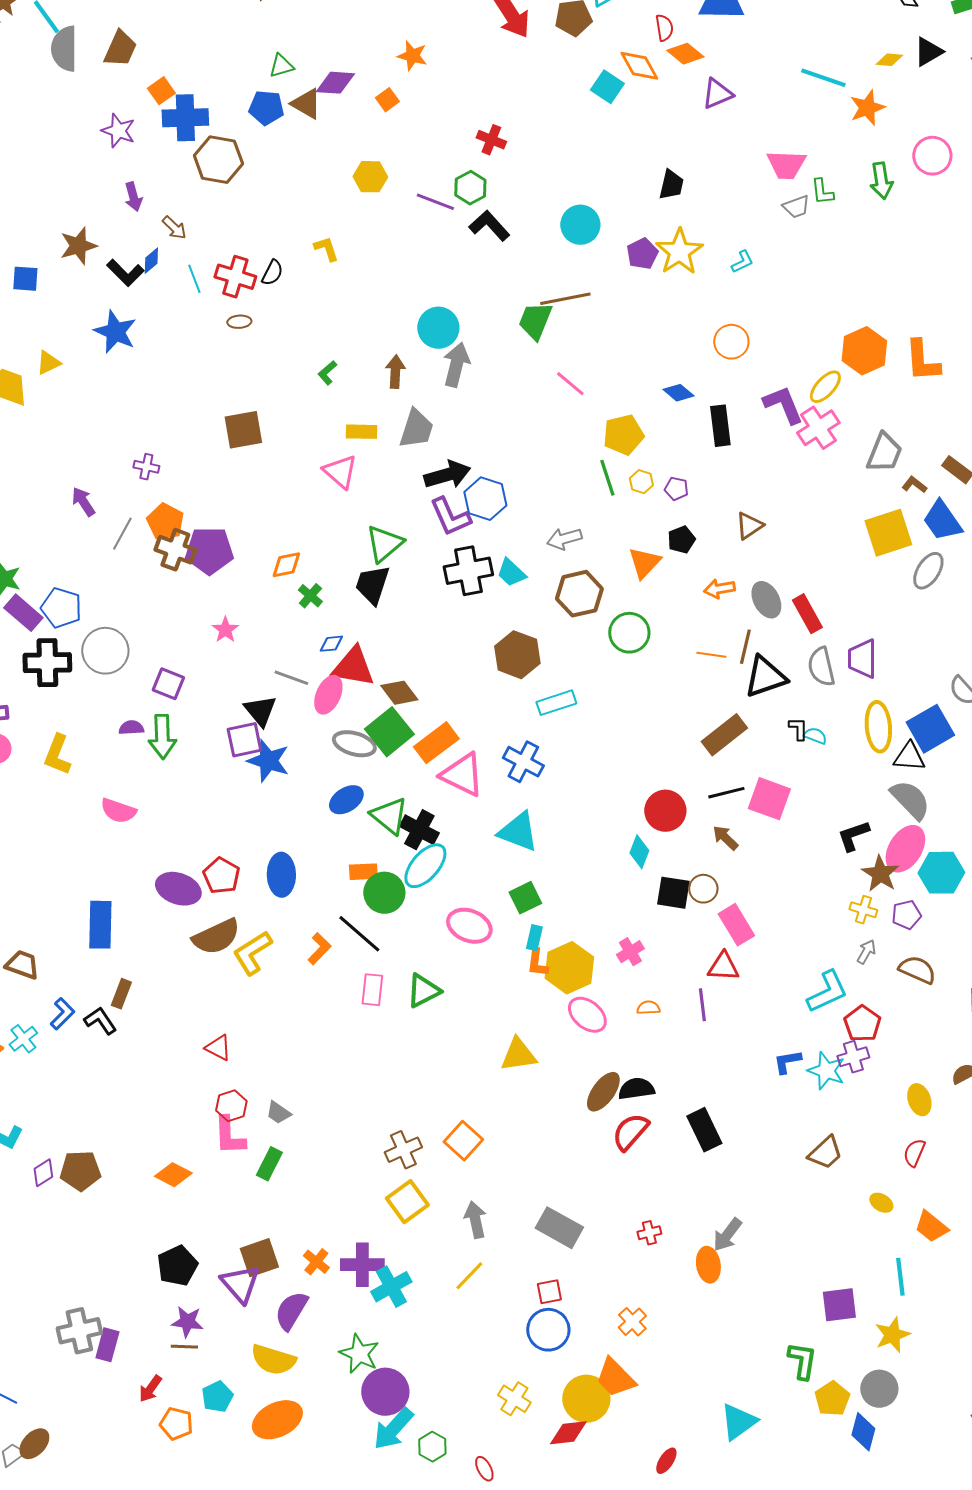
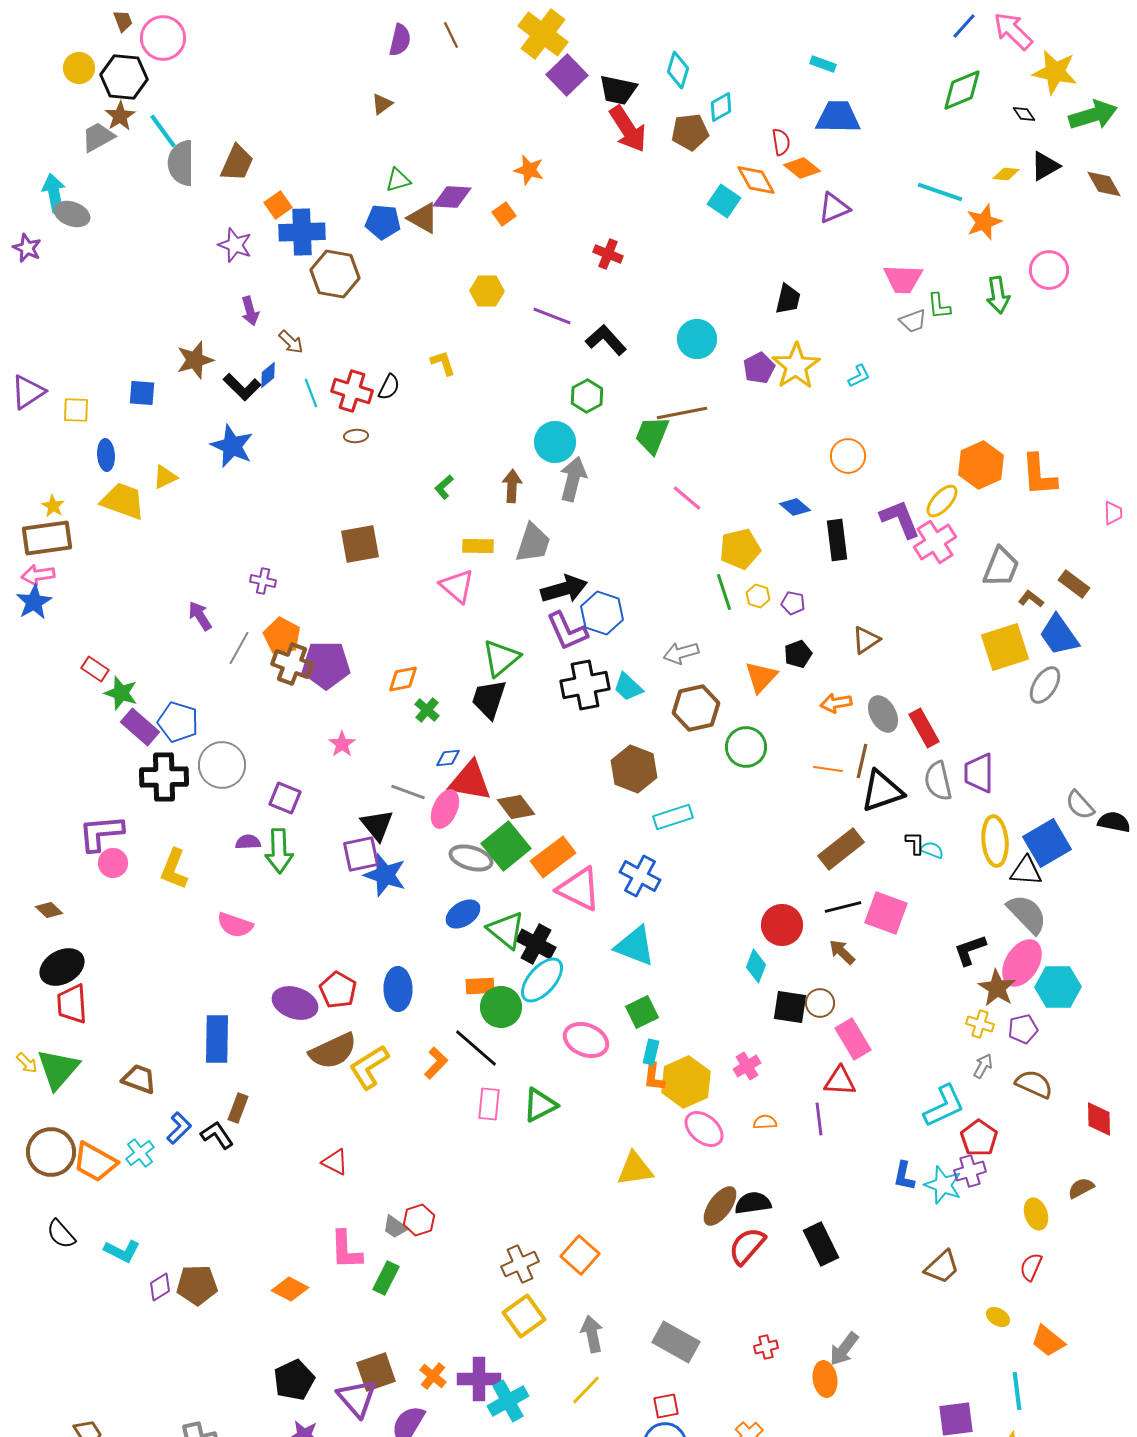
green hexagon: (470, 188) -> (587, 396), moved
blue L-shape: (787, 1062) -> (904, 1176), turned -68
red hexagon: (231, 1106) -> (419, 1220), moved

